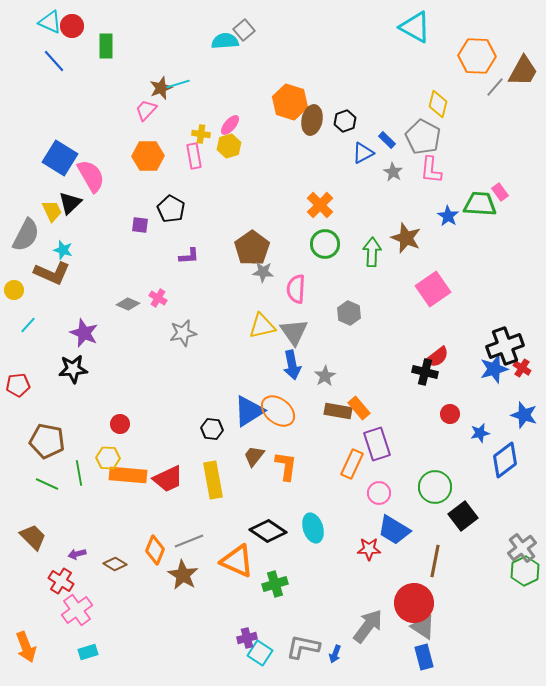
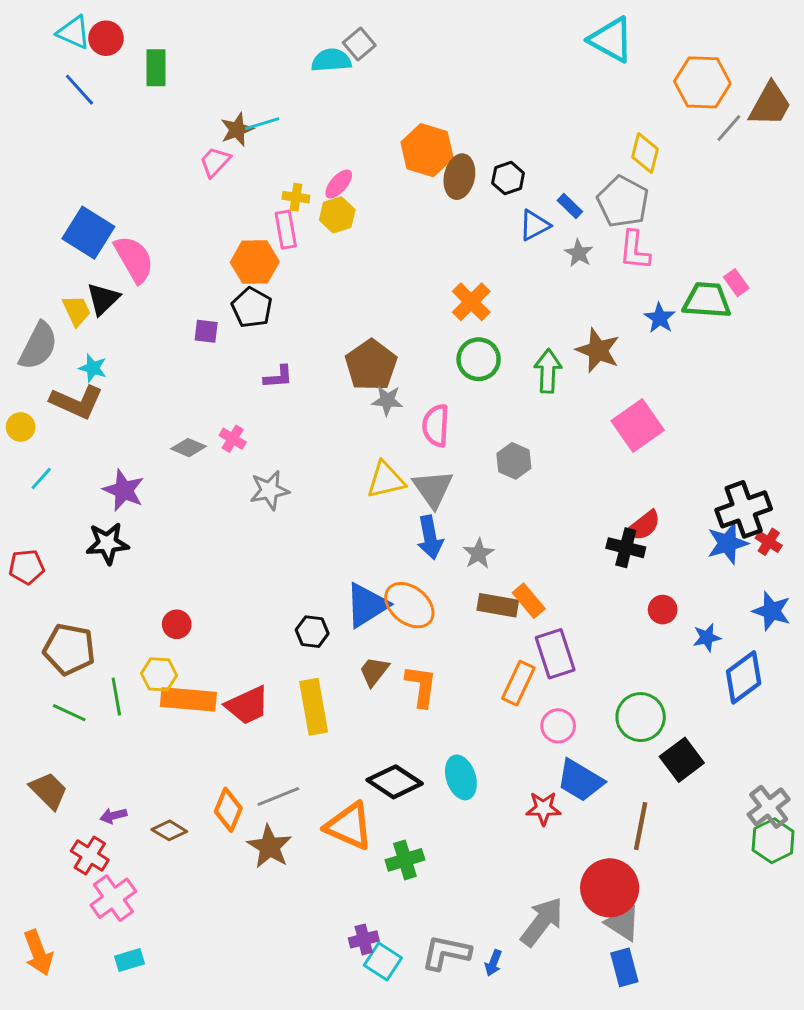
orange hexagon: (148, 156) -> (255, 262), moved

